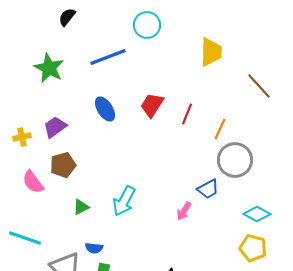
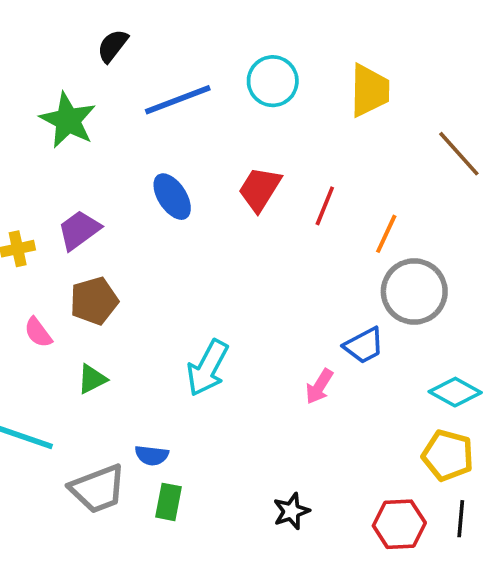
black semicircle: (67, 17) -> (113, 46), moved
cyan circle: (147, 25) -> (273, 81), moved
pink semicircle: (33, 182) -> (38, 332), size x0.7
green triangle: (81, 207) -> (92, 379), moved

